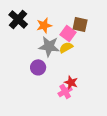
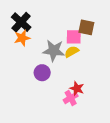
orange star: (44, 25) -> (22, 38), moved
pink square: (68, 33) -> (74, 37), turned -35

